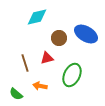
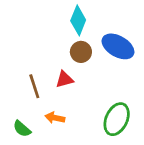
cyan diamond: (37, 17) -> (78, 20), moved, turned -55
green ellipse: (72, 75) -> (117, 119), moved

